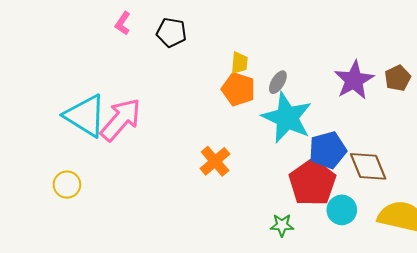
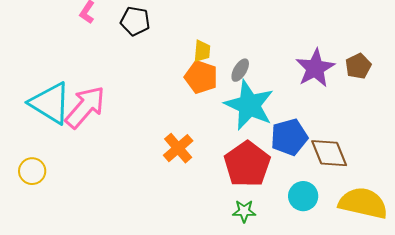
red pentagon: (312, 183) -> (247, 164), moved

